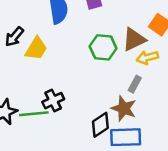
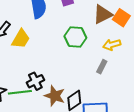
brown triangle: (134, 39) -> (103, 14), moved
brown star: (124, 108) -> (55, 96), moved

